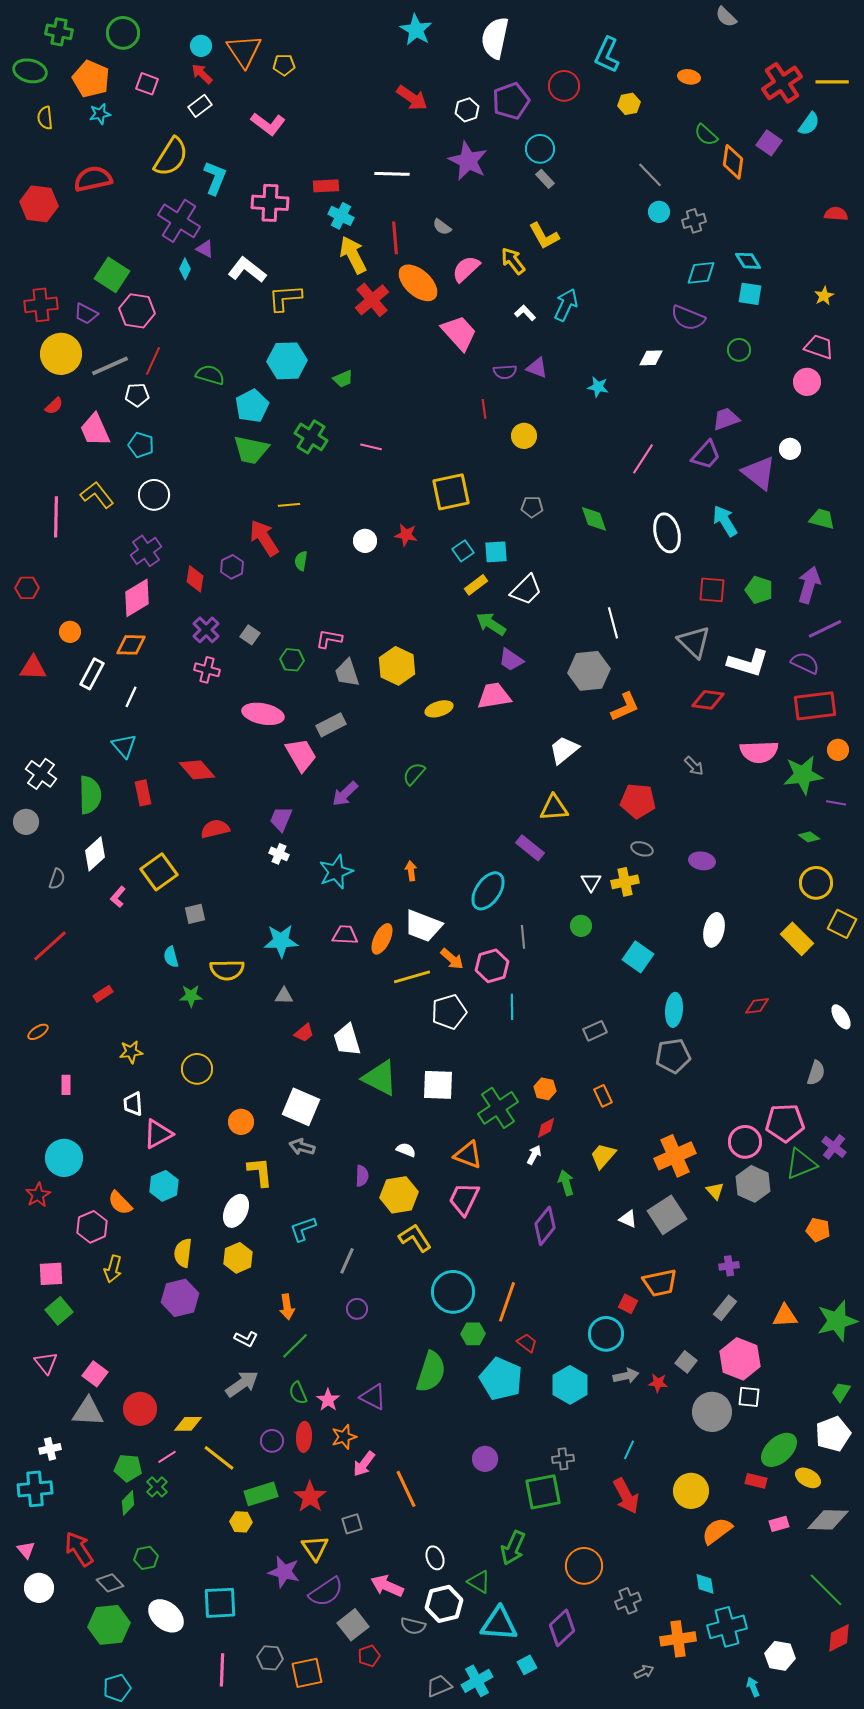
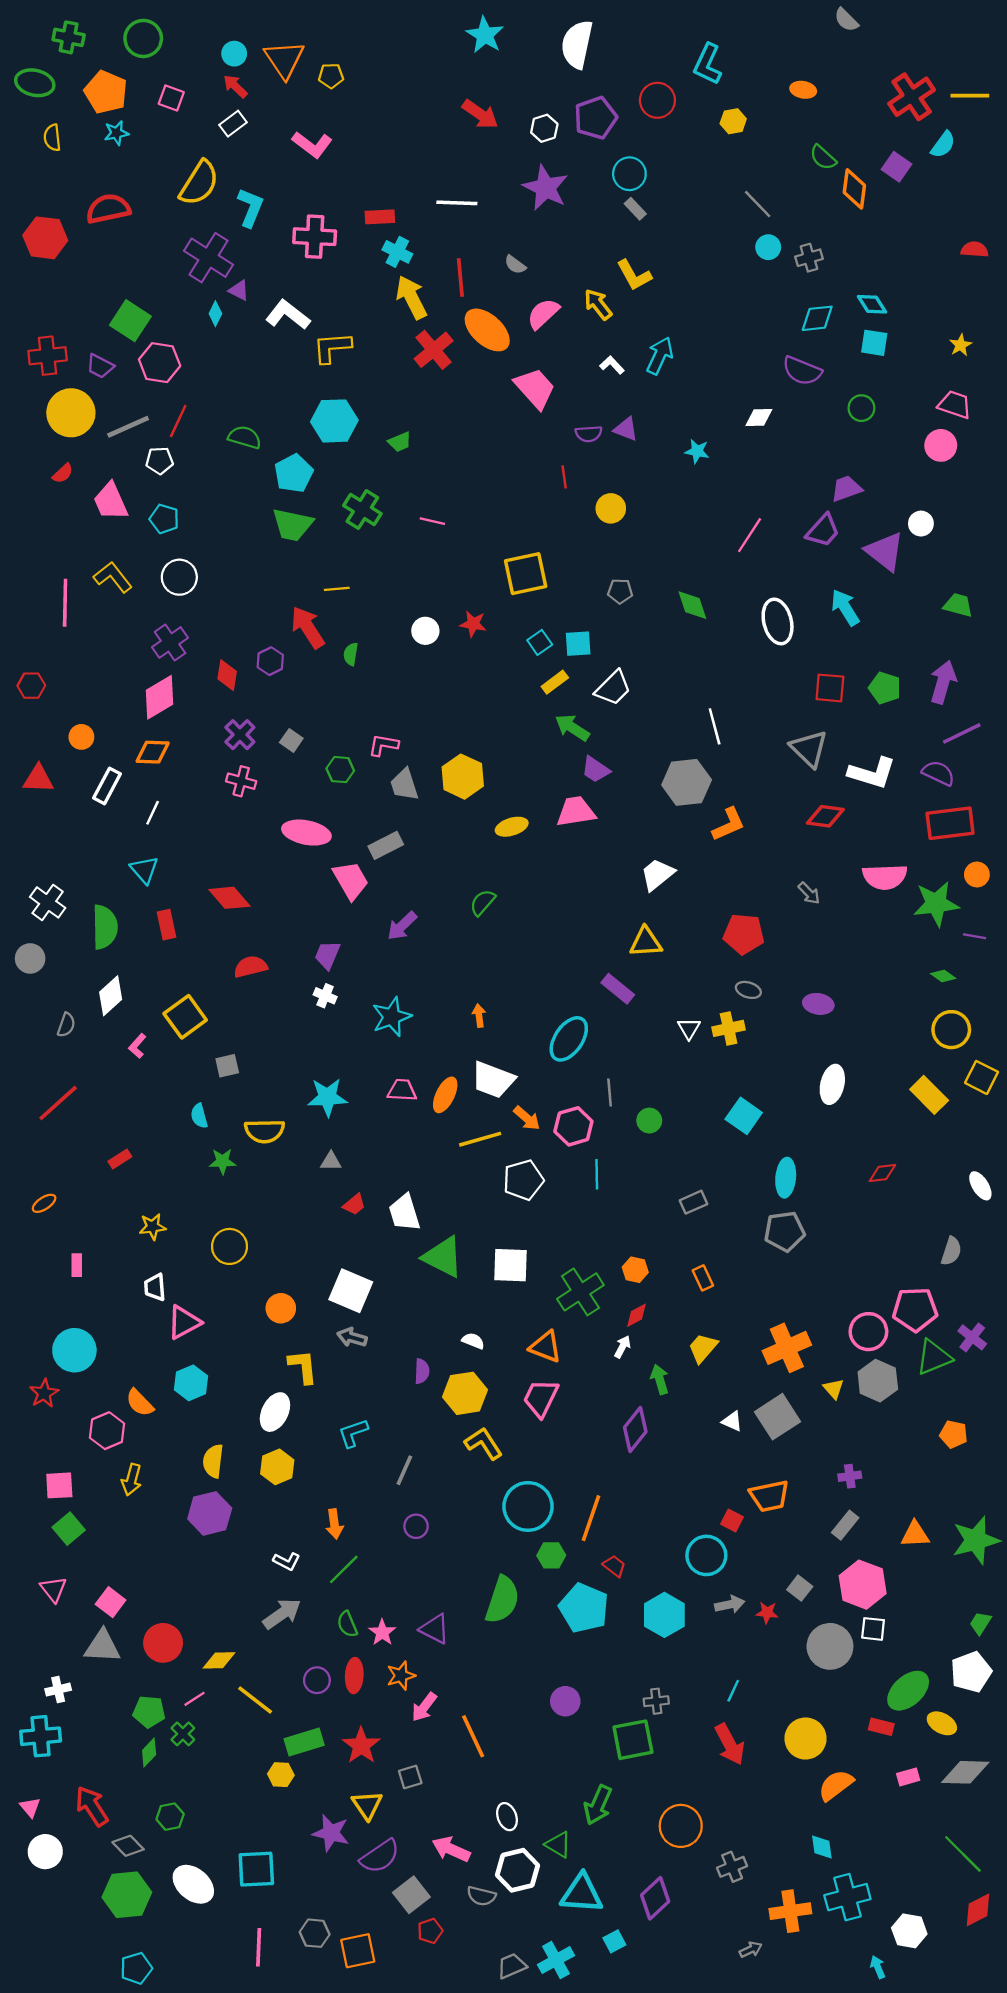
green circle: (581, 926) -> (649, 1121), moved

